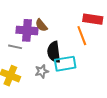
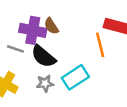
black semicircle: (54, 52) -> (43, 56), moved, turned -50
cyan rectangle: (65, 64) -> (75, 77), turned -30

